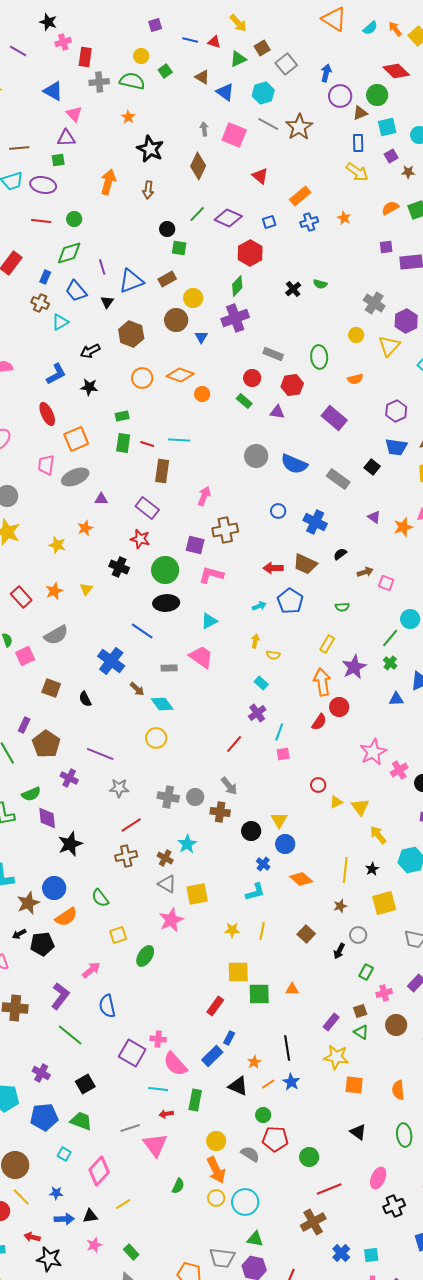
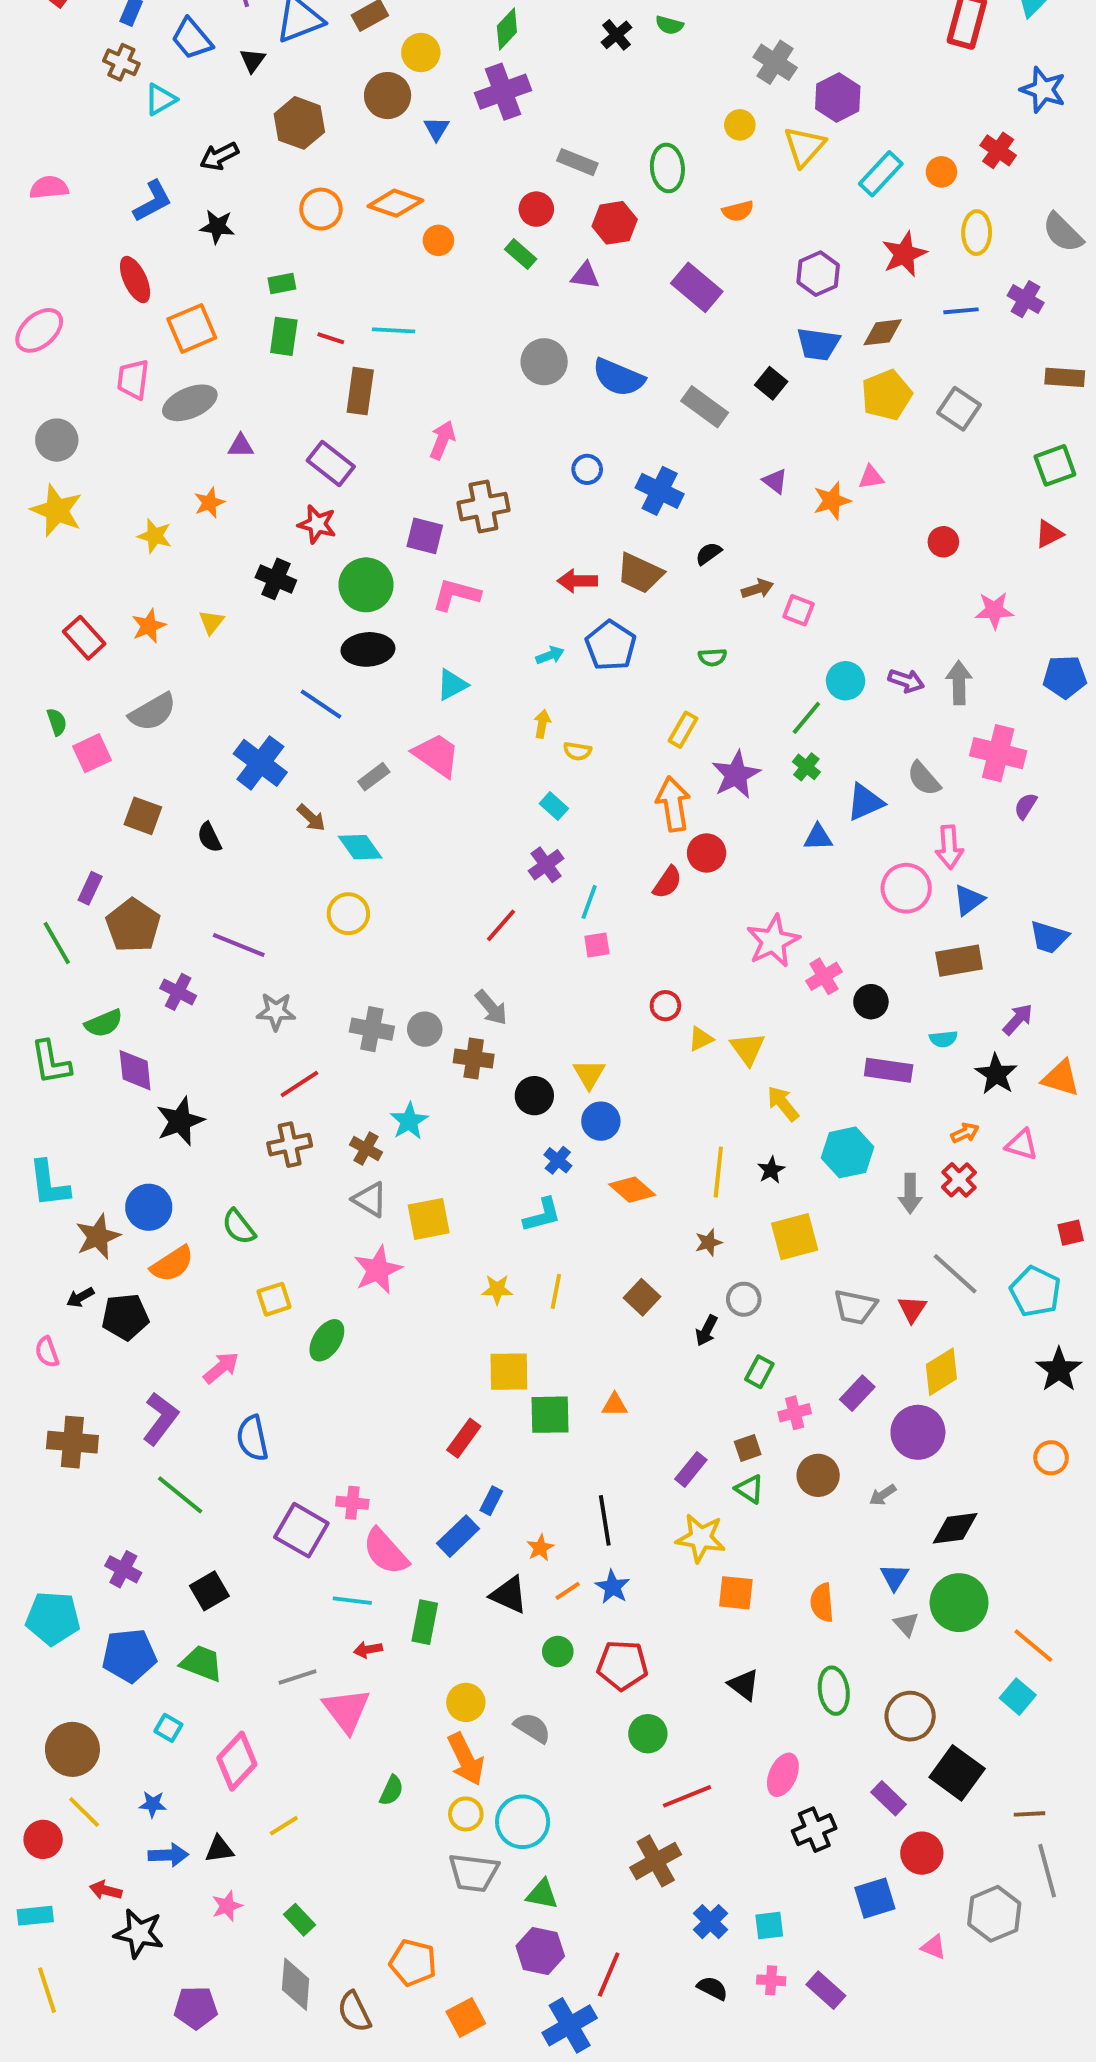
gray rectangle: (169, 668) -> (374, 777), turned -35
red pentagon: (275, 1139) -> (622, 1665), moved
gray trapezoid: (222, 1258) -> (474, 1873), moved

